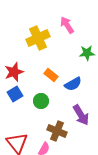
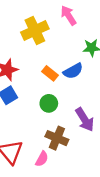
blue semicircle: (73, 84) -> (73, 71), moved
green circle: (41, 101) -> (49, 103), moved

